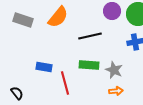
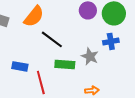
black line: (90, 36) -> (52, 39), moved, turned 50
gray star: (114, 70) -> (90, 56), moved

